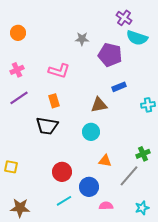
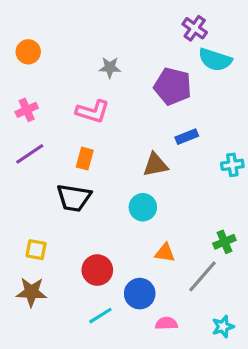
gray star: (82, 39) -> (110, 68), moved
orange rectangle: (54, 101) -> (85, 159), turned 32
yellow square: (11, 167) -> (36, 250), moved
brown star: (20, 208) -> (31, 292), moved

